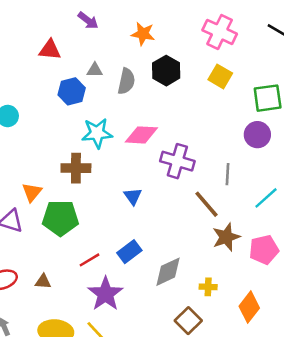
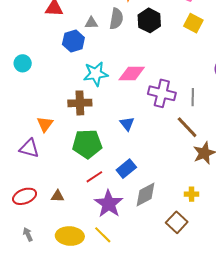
gray semicircle: (126, 81) -> (116, 19), moved
gray line: (227, 174) -> (193, 97), moved
green pentagon: (60, 218) -> (87, 144), moved
gray diamond: (168, 272) -> (146, 194), moved

